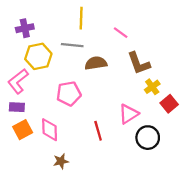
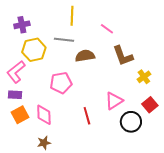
yellow cross: (152, 87) -> (144, 77), moved
red square: (169, 104) -> (150, 105), moved
brown star: (61, 161) -> (44, 143), moved

